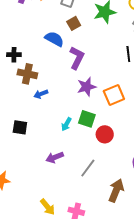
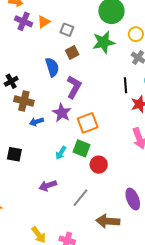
blue semicircle: (54, 39) -> (52, 67), turned 42
black cross: (14, 55) -> (11, 81), turned -32
purple star: (87, 87) -> (62, 113), moved, turned -30
orange square: (114, 95) -> (88, 123), moved
brown arrow: (116, 190) -> (108, 221), turned -110

